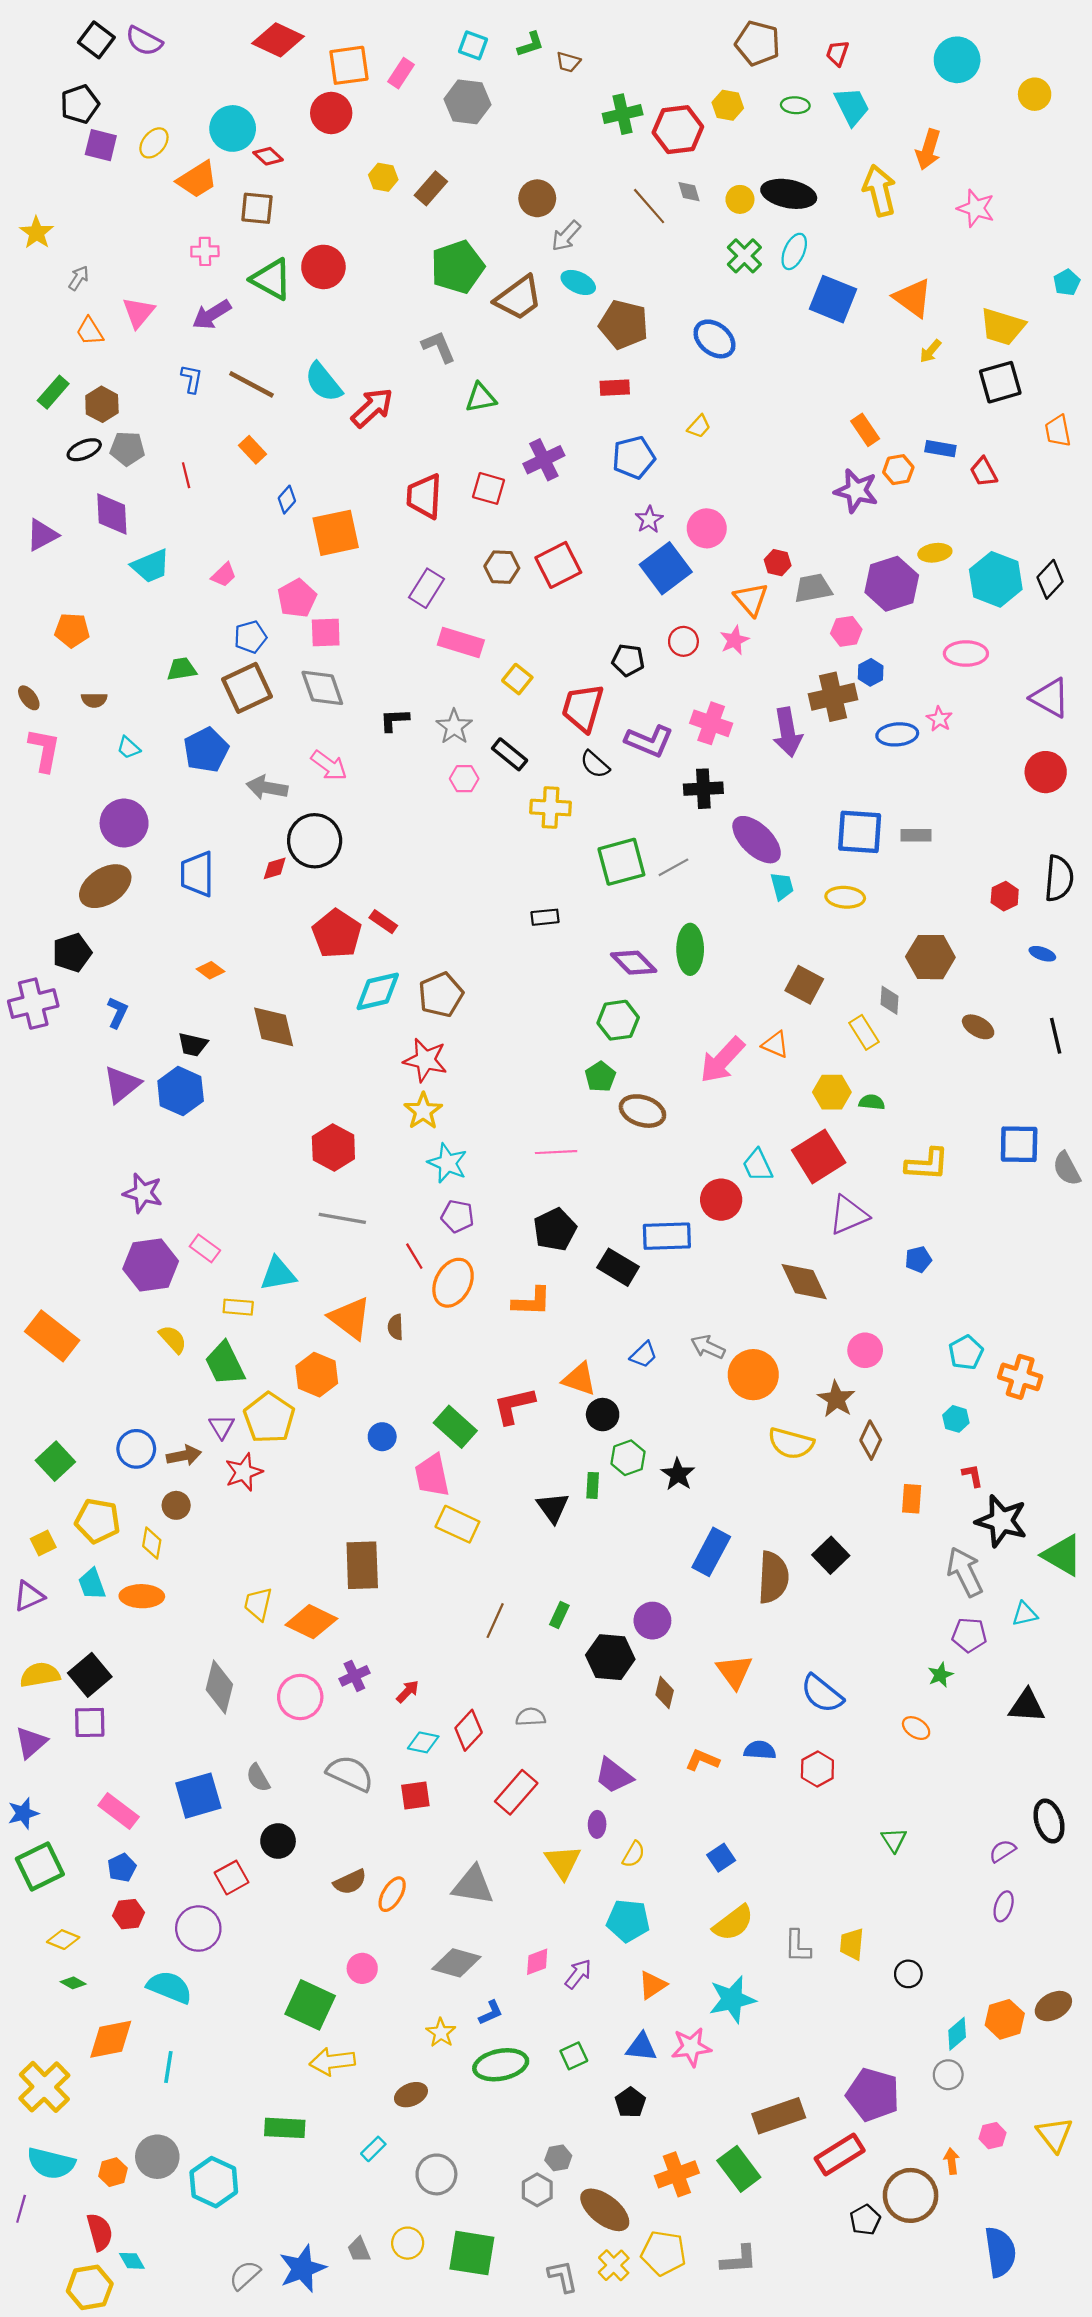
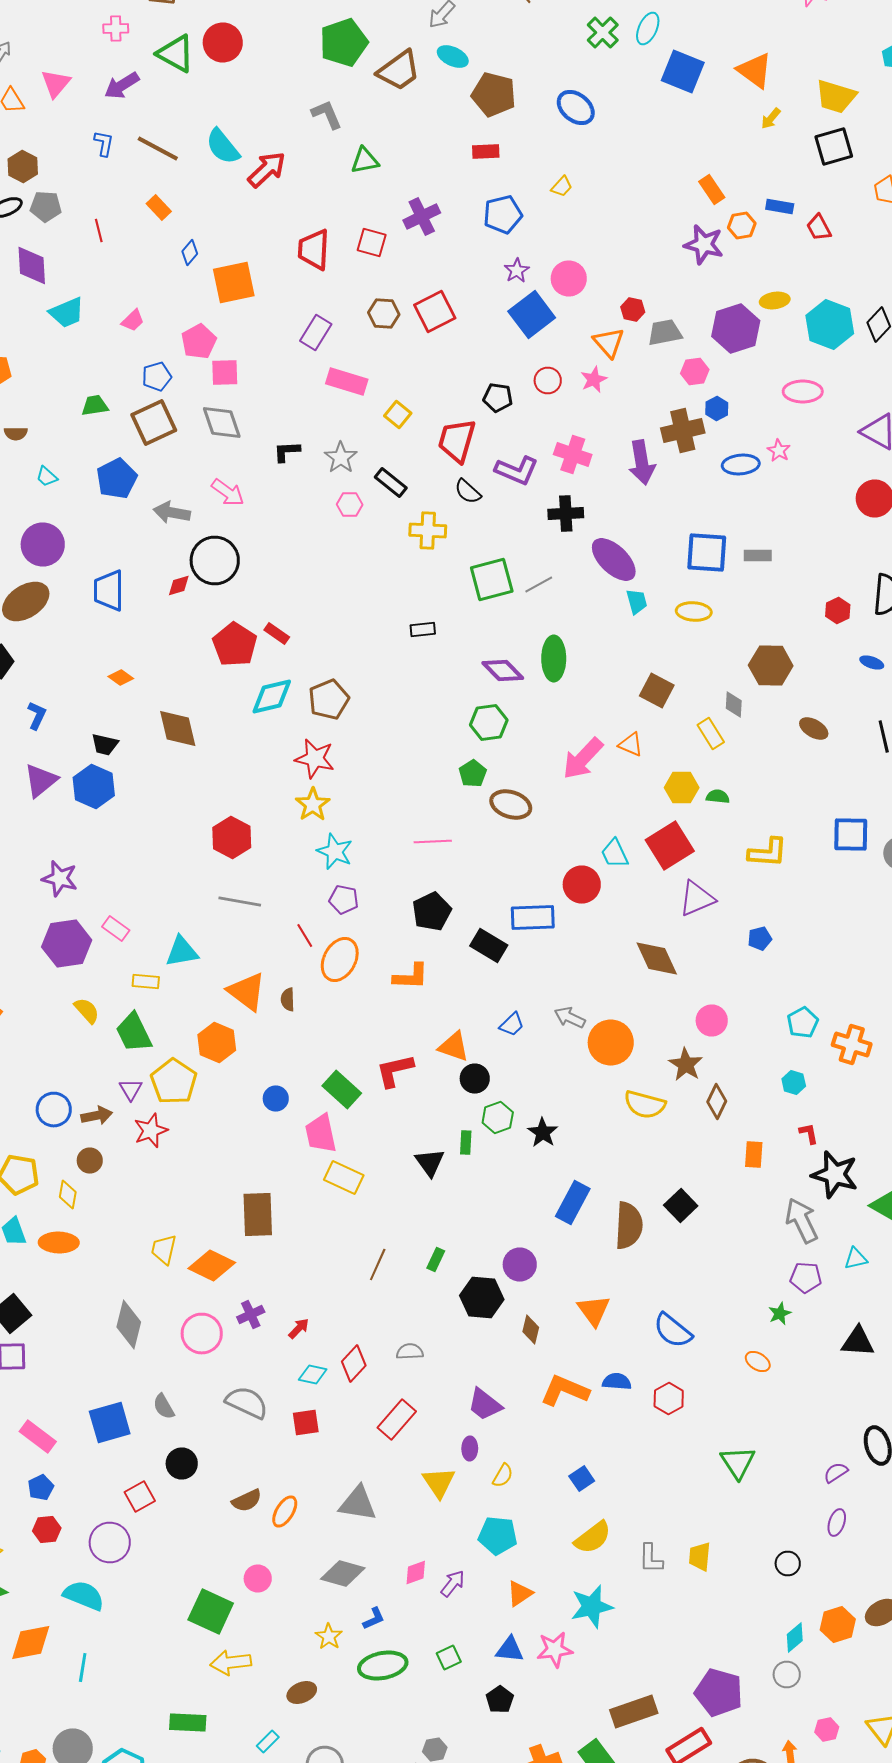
orange L-shape: (702, 1760) -> (565, 1390), size x1.6
green triangle: (894, 1840) -> (738, 1462), size x1.5
black circle: (908, 1974) -> (788, 1564), moved

